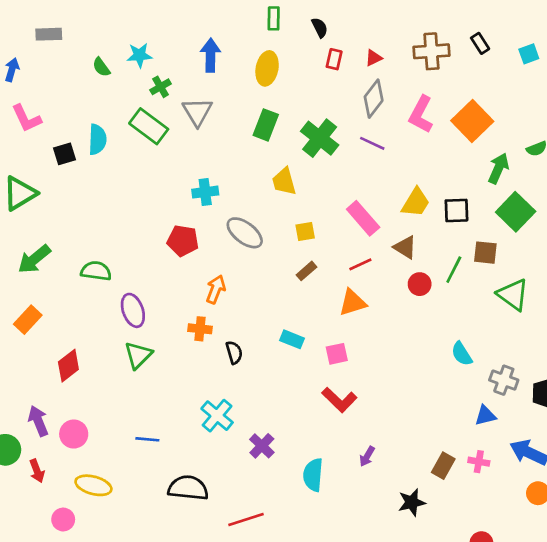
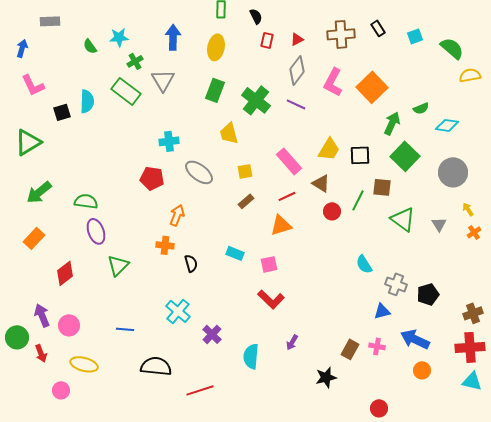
purple ellipse: (133, 310) -> (96, 231), moved

